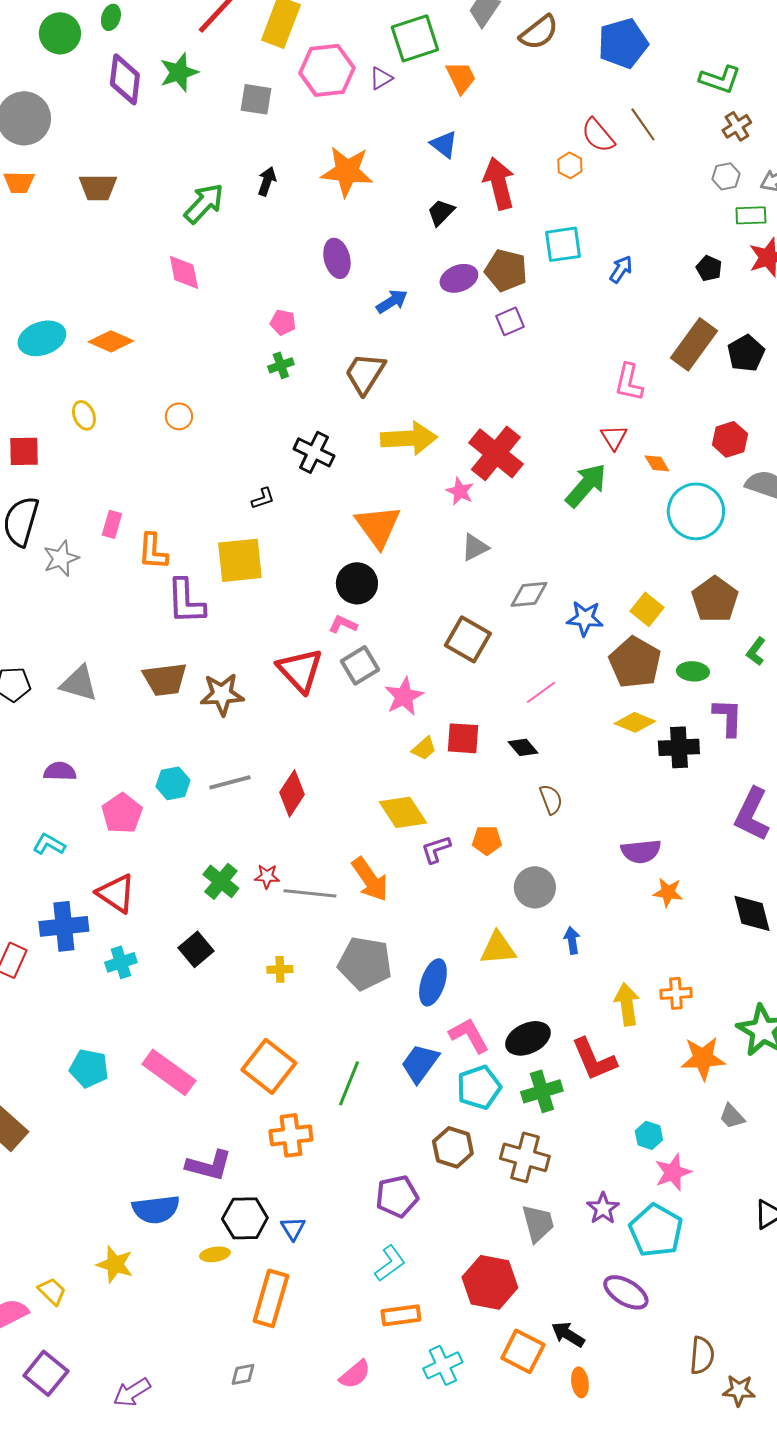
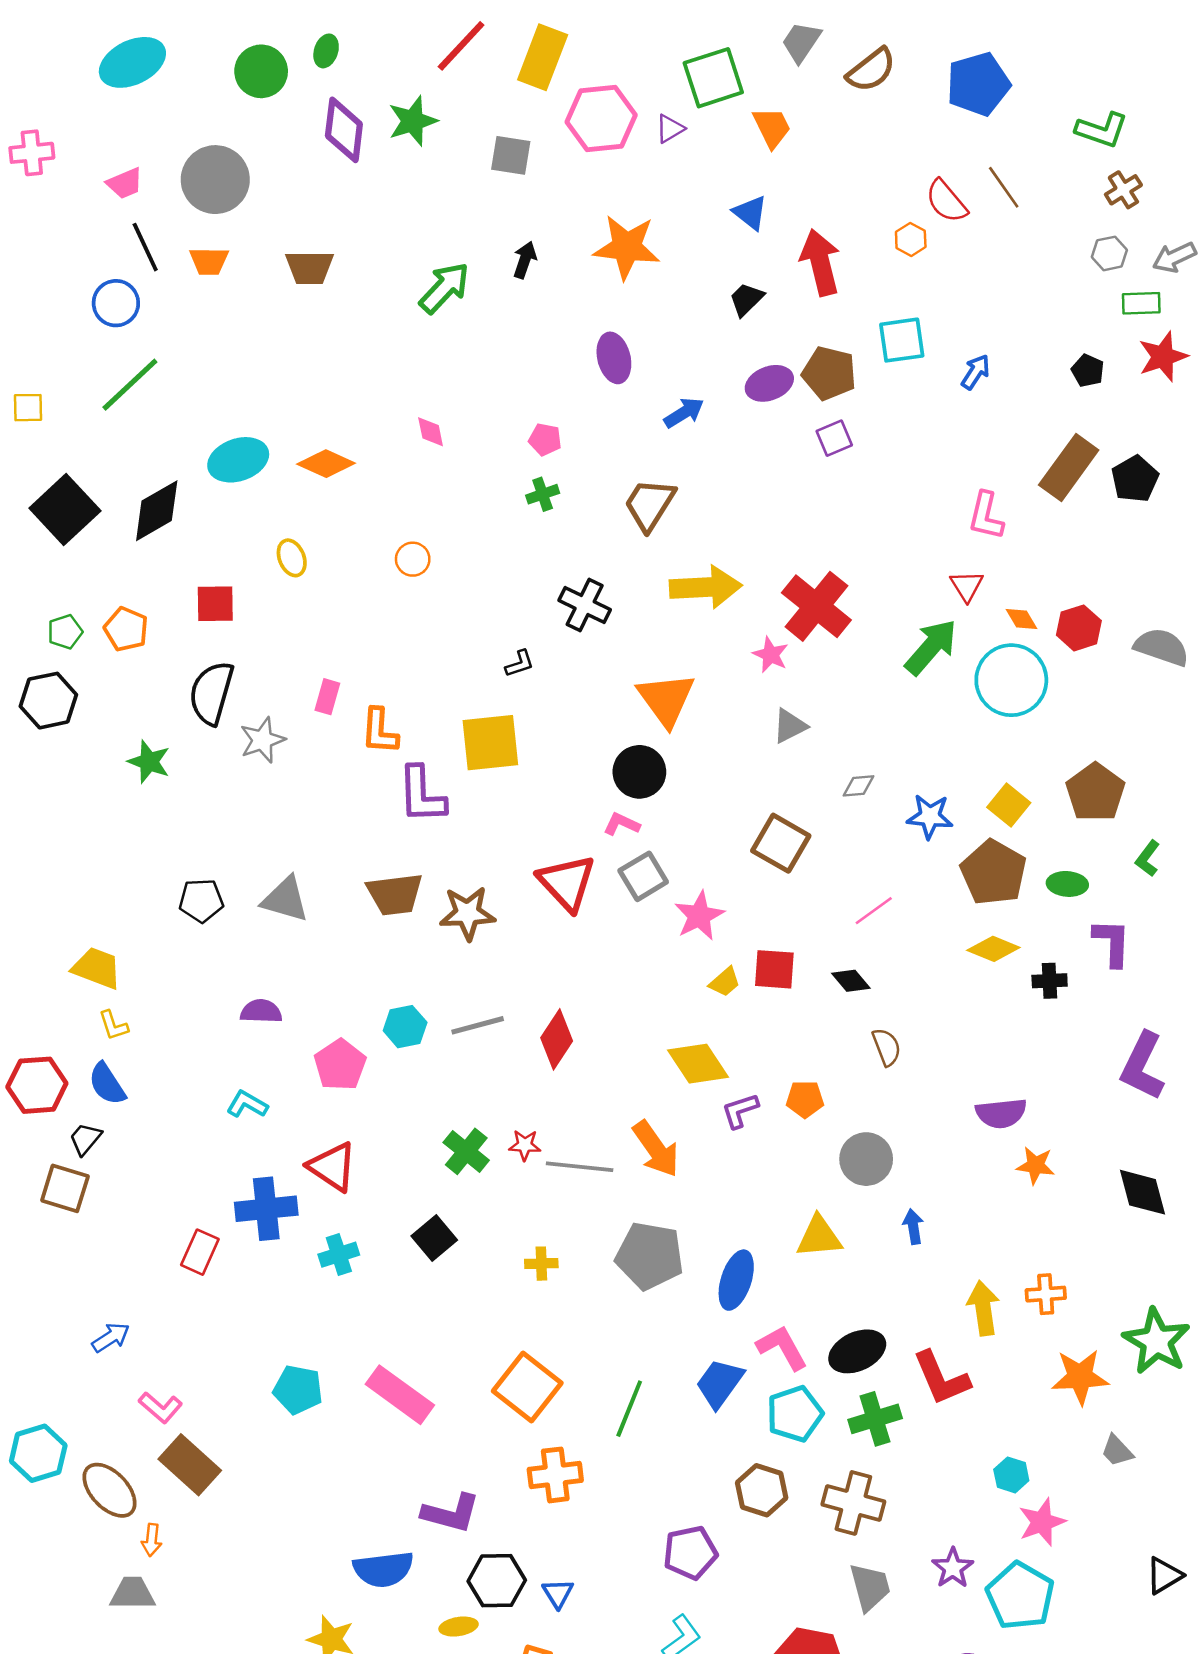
pink diamond: (184, 272) -> (431, 432), moved, size x0.7
red hexagon: (730, 439) -> (1079, 628), moved
cyan circle: (696, 511) -> (1011, 680), moved
gray diamond: (529, 594) -> (858, 786), size x0.7
black cross: (679, 747) -> (1050, 981), size x0.7

